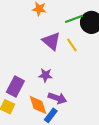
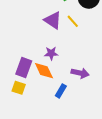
purple arrow: (57, 98) -> (80, 73), moved
orange diamond: (38, 105) -> (44, 71), moved

